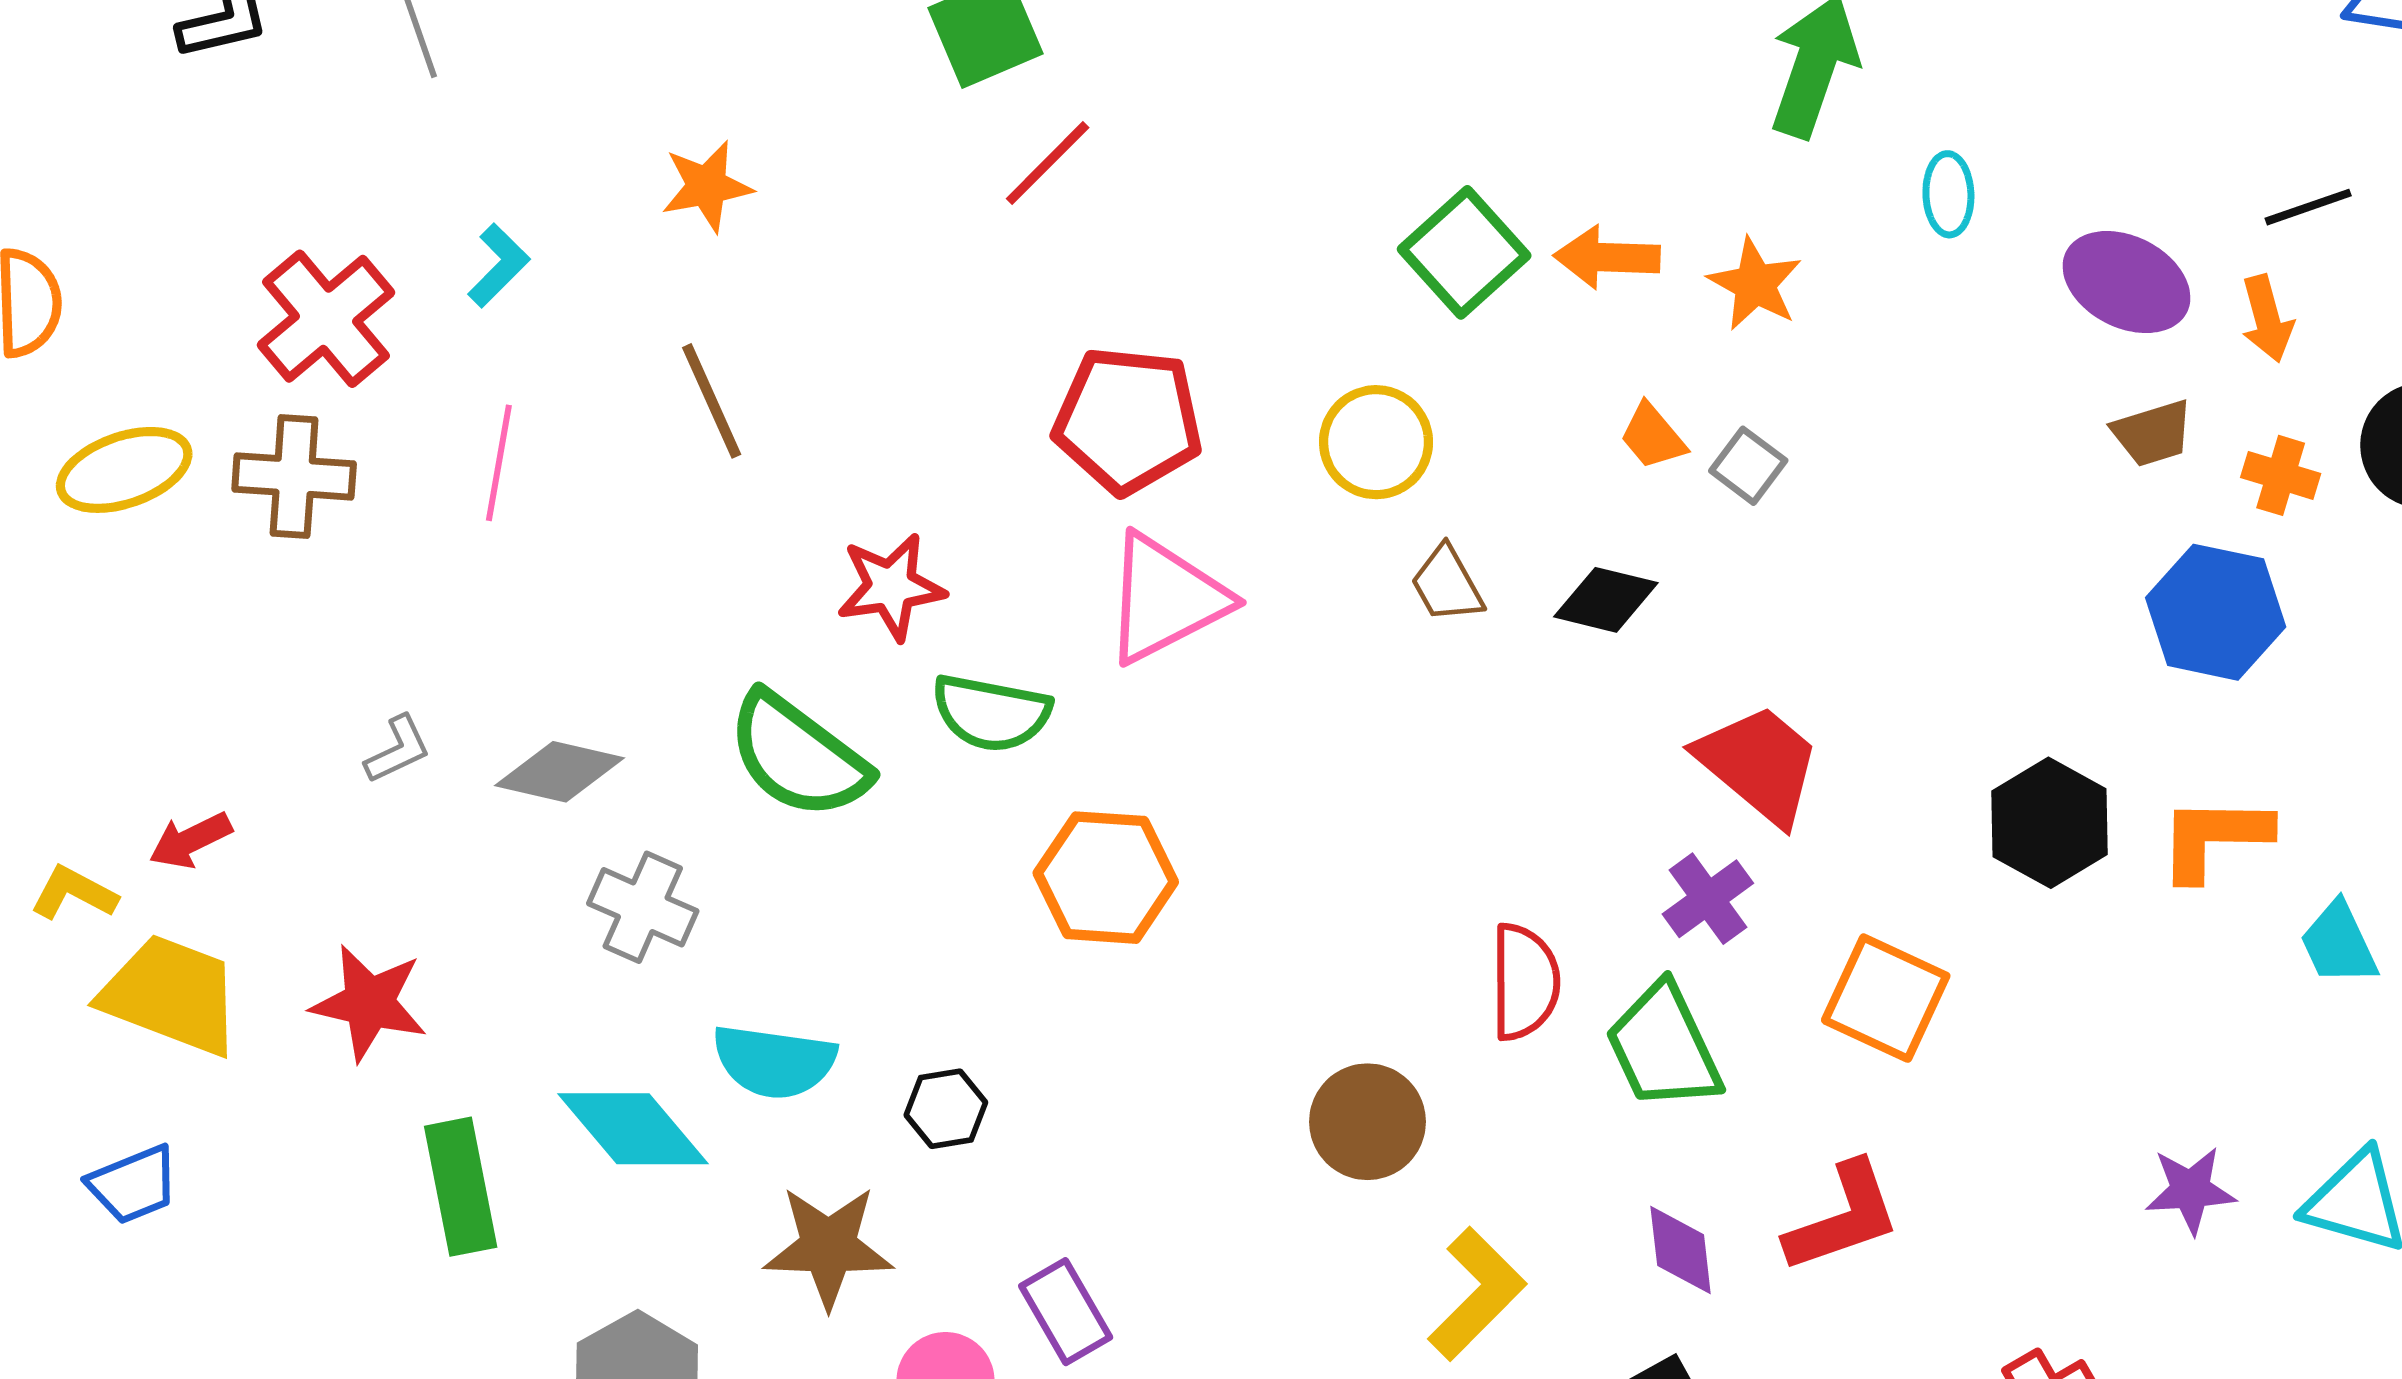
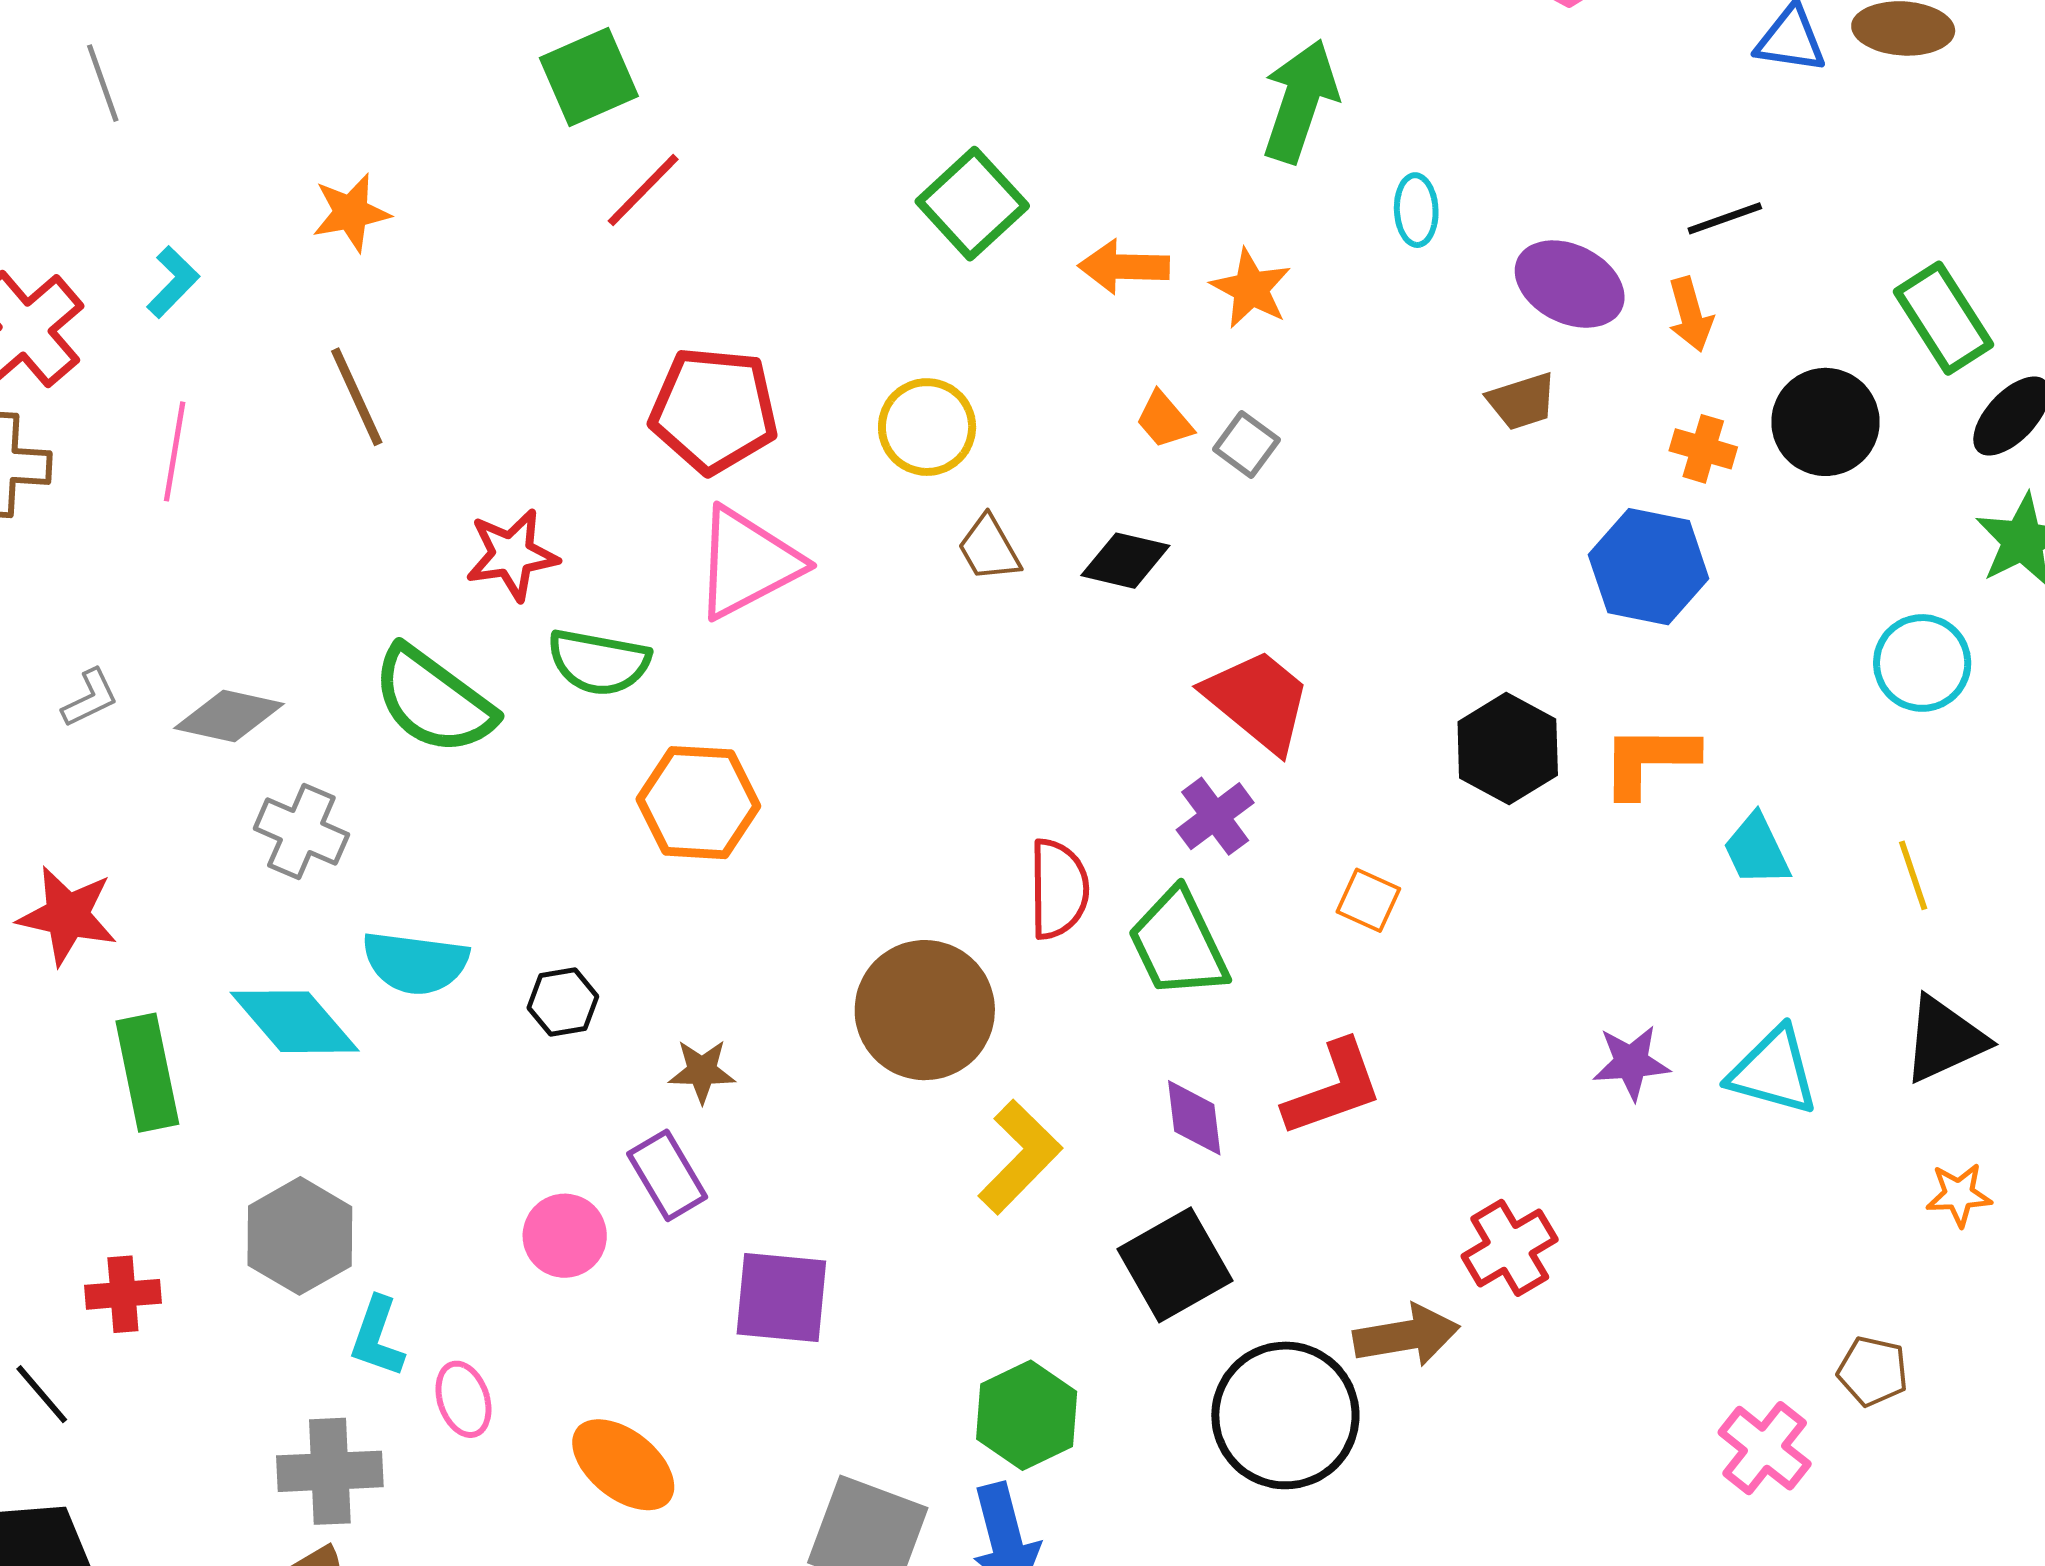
green square: (1464, 252) -> (972, 204), moved
brown trapezoid: (2153, 433) -> (1522, 401), moved
orange square: (1886, 998) -> (1368, 900), size x0.6
brown circle: (1368, 1122) -> (925, 1010), size x1.4
brown star: (828, 1247) -> (702, 1071), moved, size x0.6

